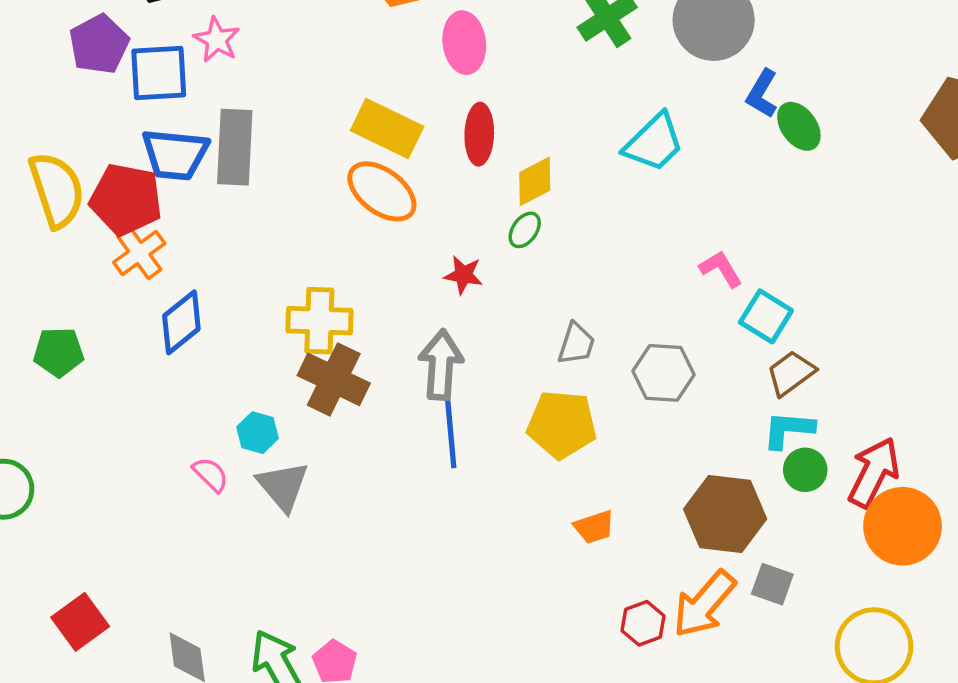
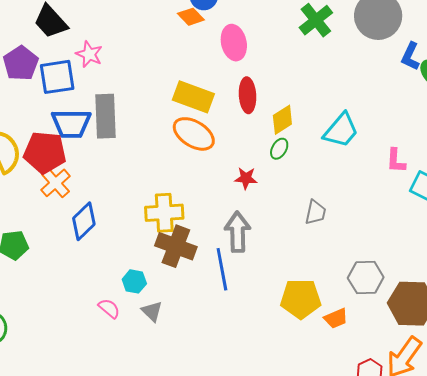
cyan trapezoid: (654, 143) -> (341, 130), moved
pink L-shape: (721, 269) -> (396, 161), turned -140
gray hexagon: (664, 373) -> (366, 278), moved
yellow pentagon: (562, 424) -> (301, 299), moved
blue line: (451, 432) -> (222, 269), moved
gray triangle: (283, 486) -> (152, 311), size x0.7

